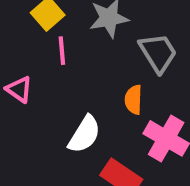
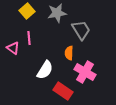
pink line: (62, 51) -> (29, 38), moved

